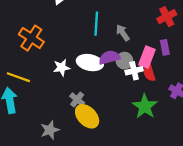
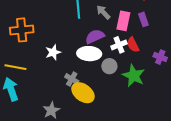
orange cross: (31, 38) -> (22, 30), turned -30
pink rectangle: (147, 57) -> (123, 21), moved
gray circle: (124, 61) -> (109, 66), moved
white ellipse: (90, 63) -> (89, 54), moved

